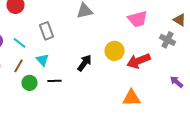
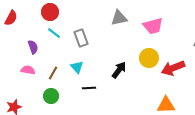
pink trapezoid: (138, 19) -> (153, 26), moved
cyan line: (20, 43) -> (54, 33), moved
green circle: (30, 83) -> (51, 96), moved

